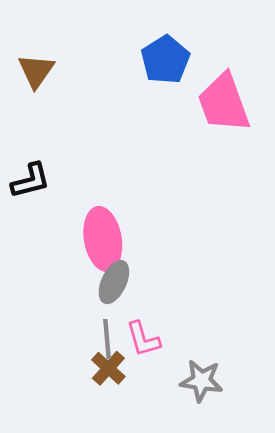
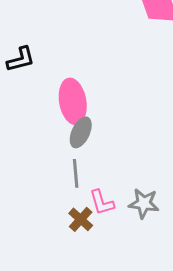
pink L-shape: (143, 339) -> (102, 202), moved
brown cross: (108, 368) -> (81, 219), moved

